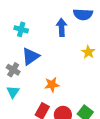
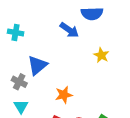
blue arrow: (62, 27) -> (69, 30), turned 132
cyan cross: (21, 29) -> (16, 32), moved

